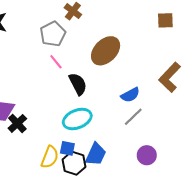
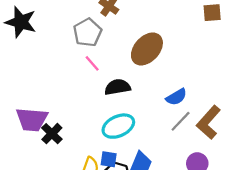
brown L-shape: (170, 77) -> (209, 122), moved
black semicircle: (78, 84) -> (118, 87), turned -70

